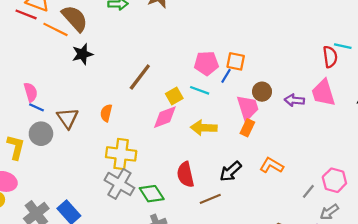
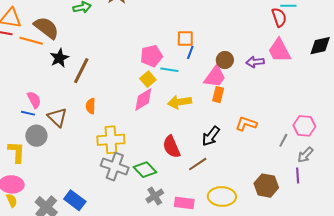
orange square: (236, 61) -> (185, 39), moved
pink pentagon: (206, 63) -> (151, 56), moved
brown line: (140, 77) -> (81, 71), moved
pink semicircle: (31, 92) -> (34, 100), moved
pink trapezoid: (248, 108) -> (215, 77), turned 65

